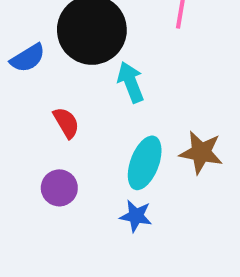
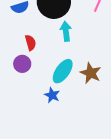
purple circle: (59, 188) -> (22, 64), moved

